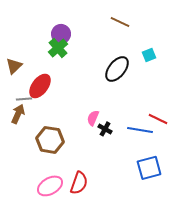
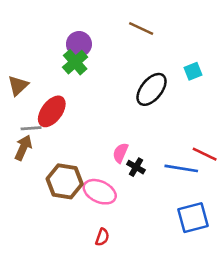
brown line: (120, 22) -> (141, 29), moved
red semicircle: (79, 183) -> (102, 237), size x0.6
pink ellipse: (50, 186) -> (100, 192), moved, turned 55

